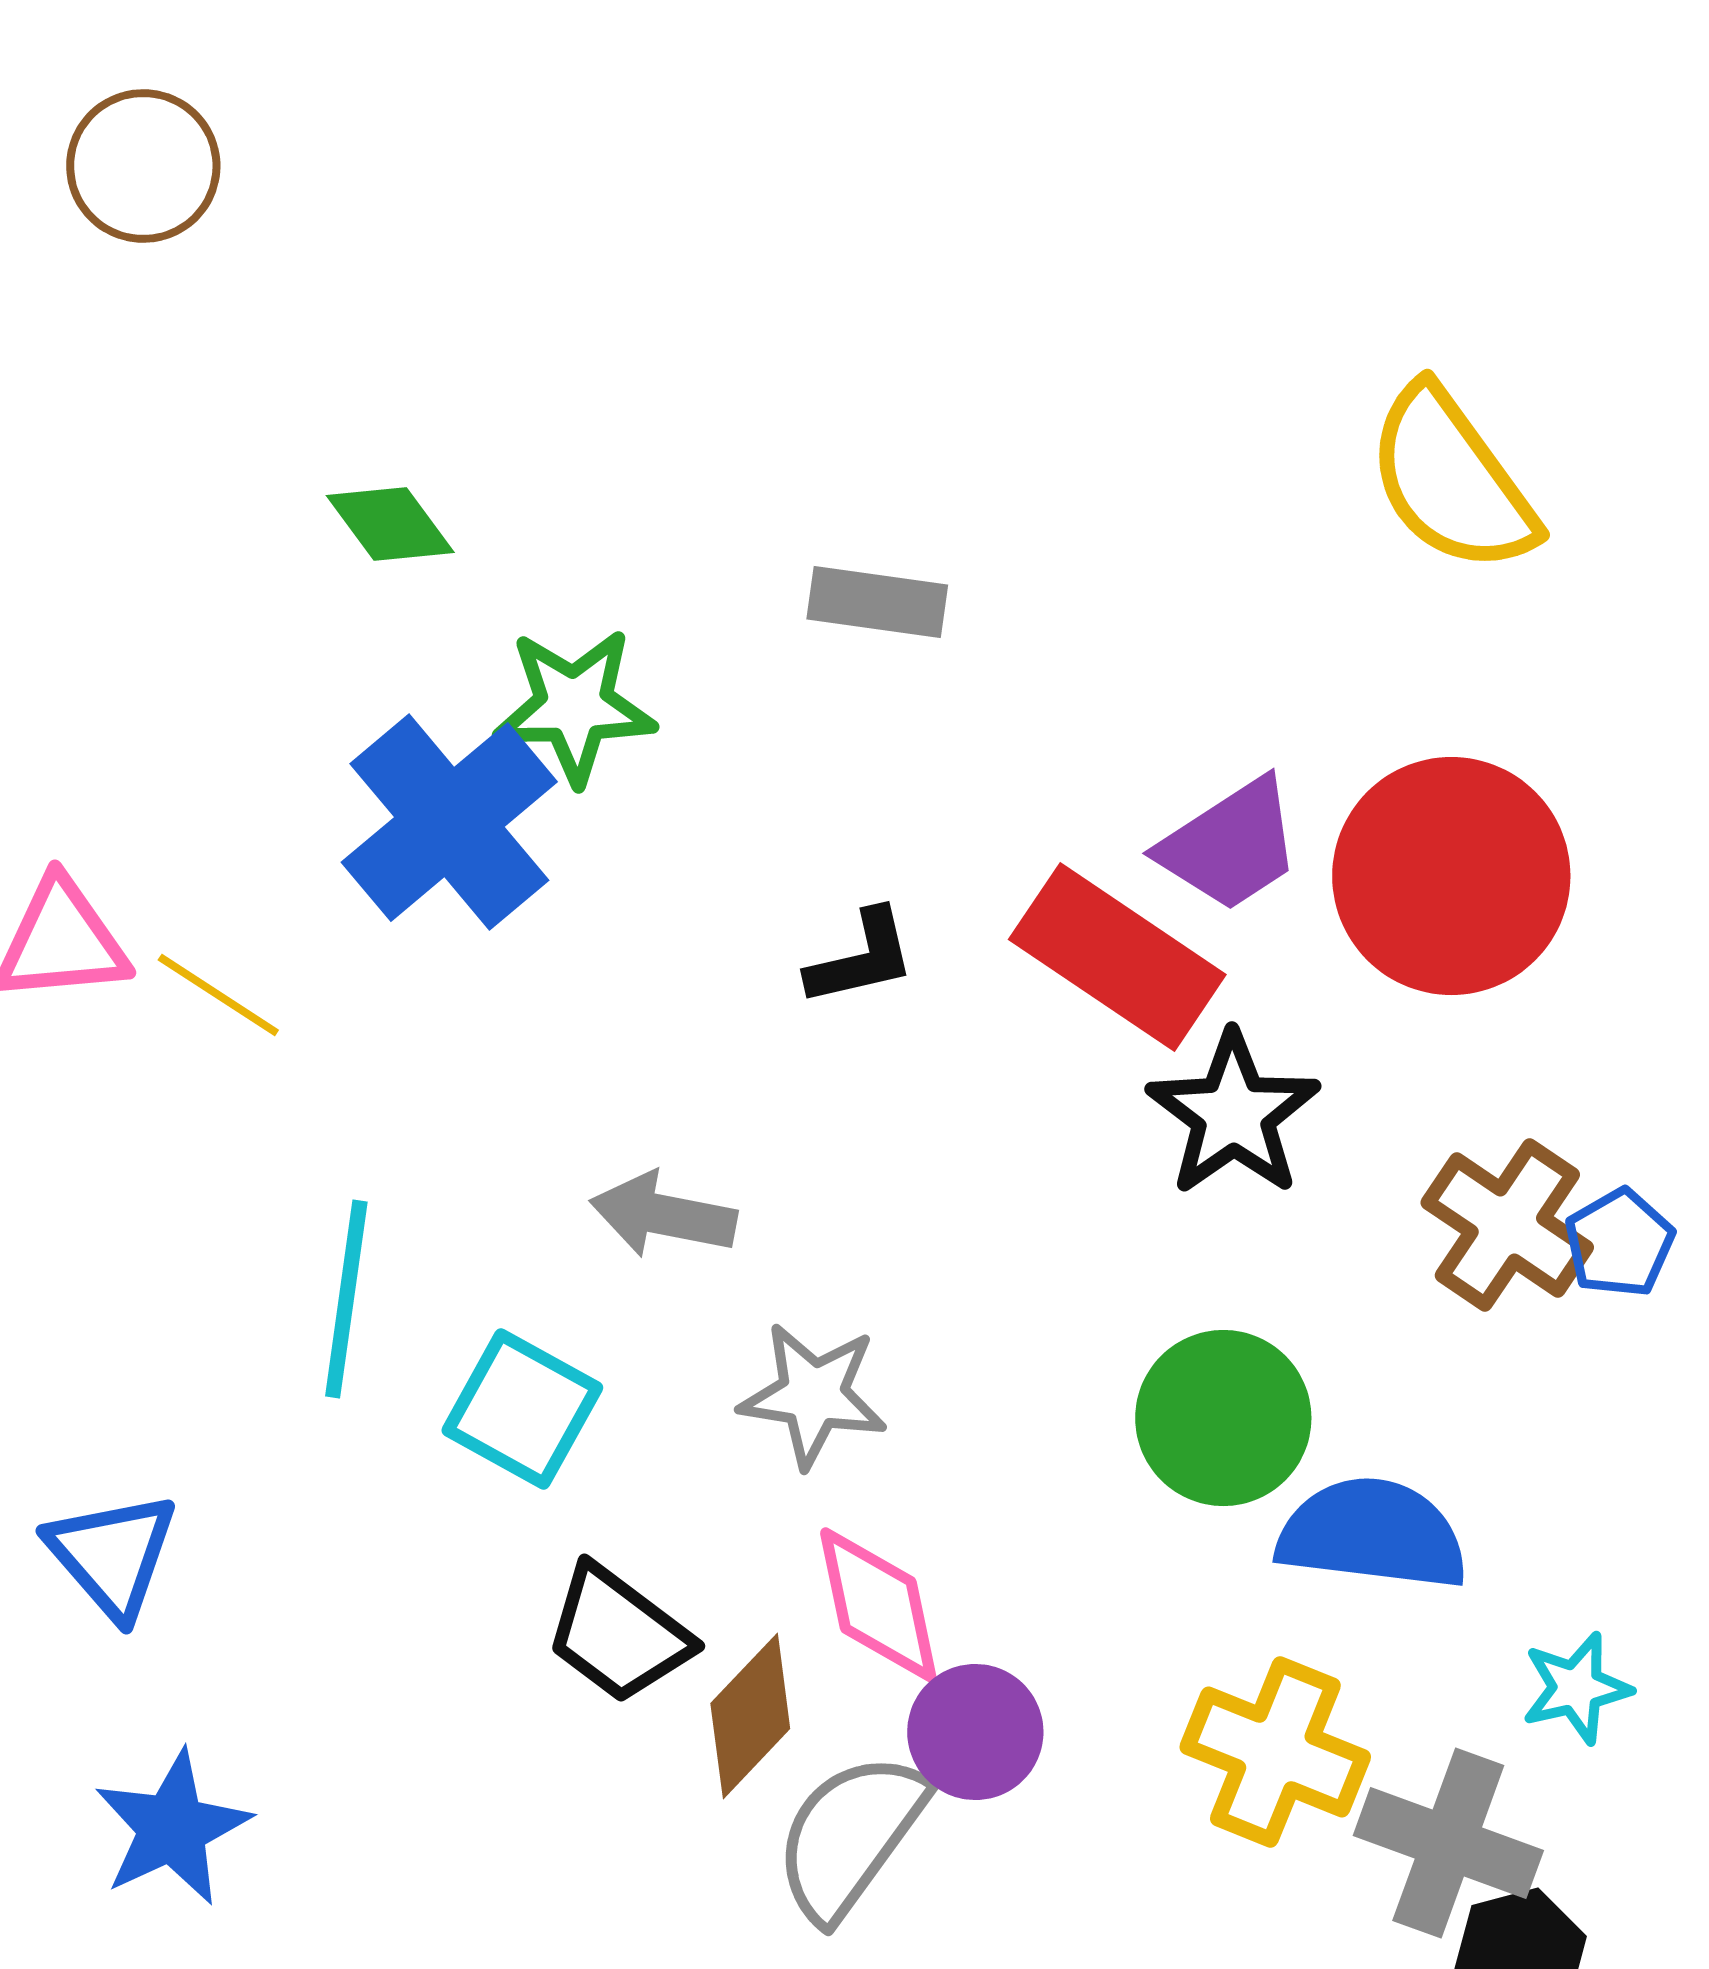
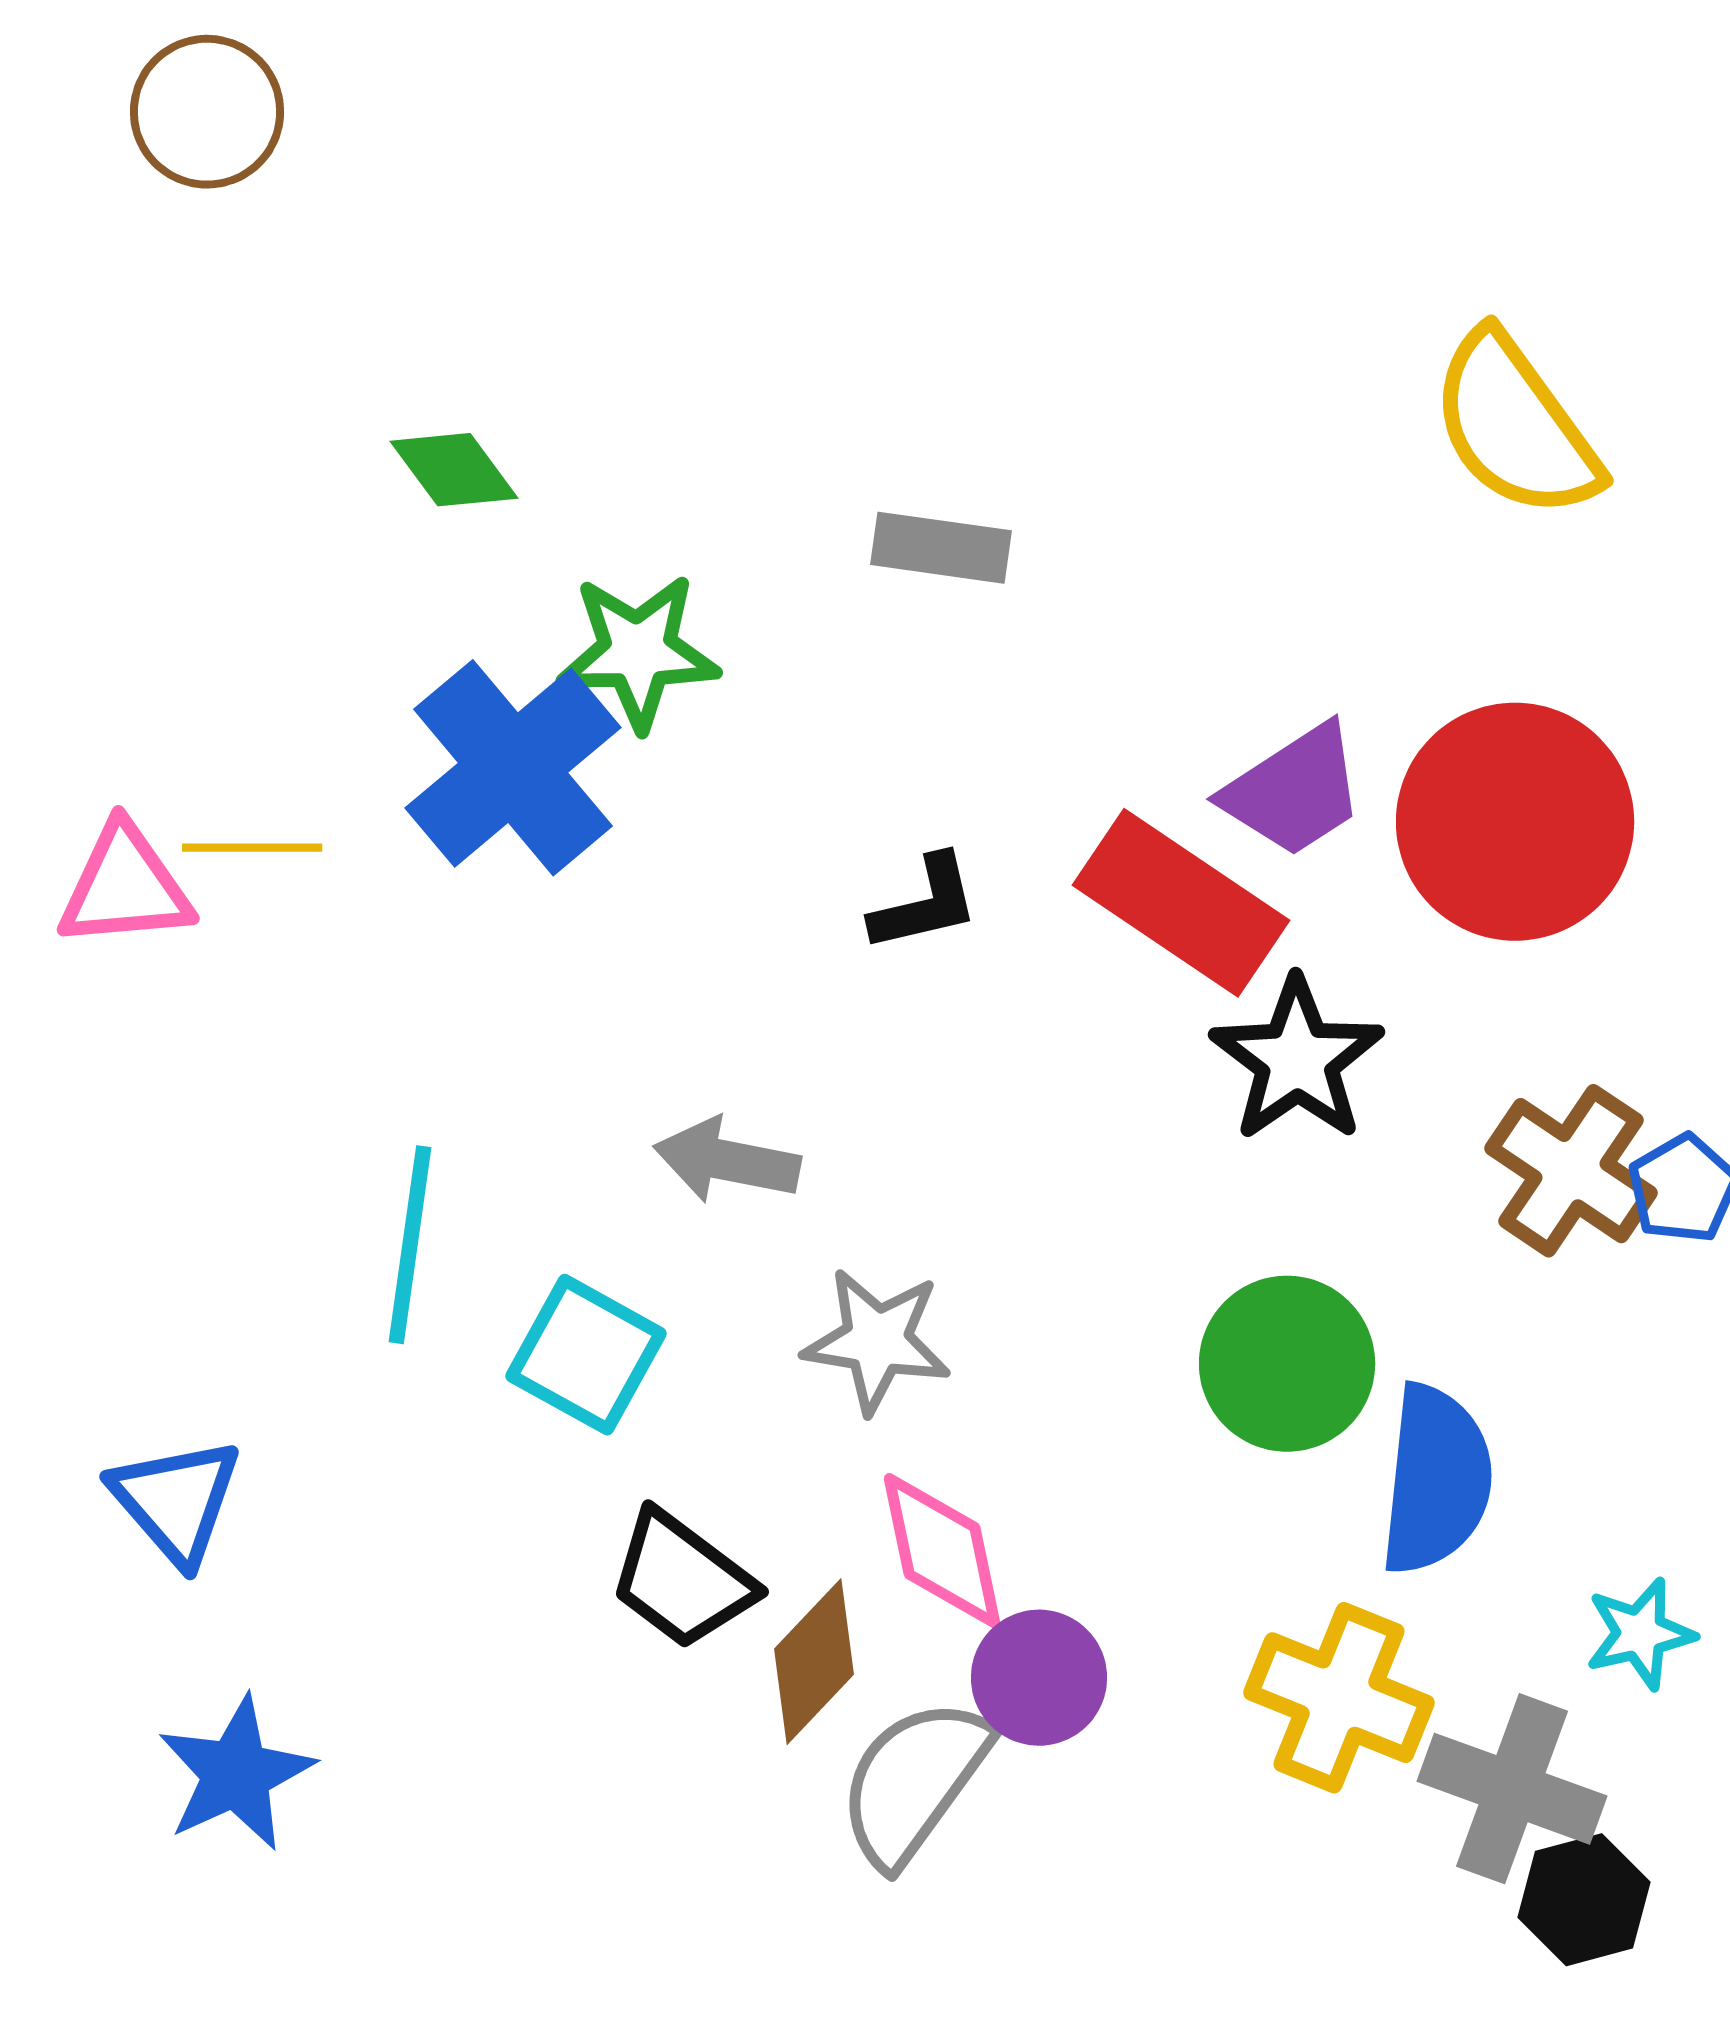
yellow line: (218, 995) -> (252, 848), moved, turned -33
blue semicircle: (1372, 1534) -> (1436, 1480), turned 89

